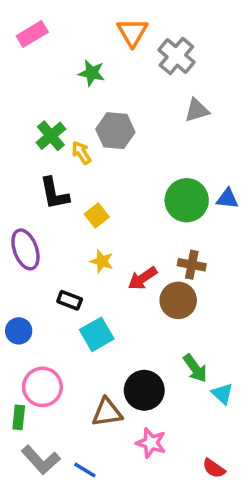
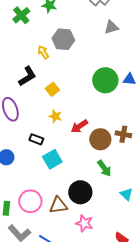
green cross: (51, 136) -> (21, 15), moved
black L-shape: (54, 193) -> (27, 76), turned -110
brown cross: (192, 265) -> (123, 134), moved
green arrow: (195, 368) -> (104, 168), moved
pink circle: (42, 387) -> (30, 201), moved

